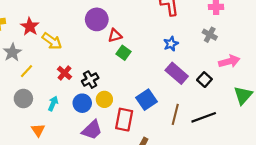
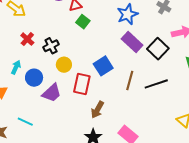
blue star: (171, 44) -> (127, 14), size x1.5
black square: (204, 80) -> (158, 49), size x1.5
blue circle: (82, 103) -> (34, 78), moved

